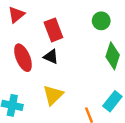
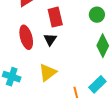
black triangle: (51, 57) -> (50, 40), turned 32

